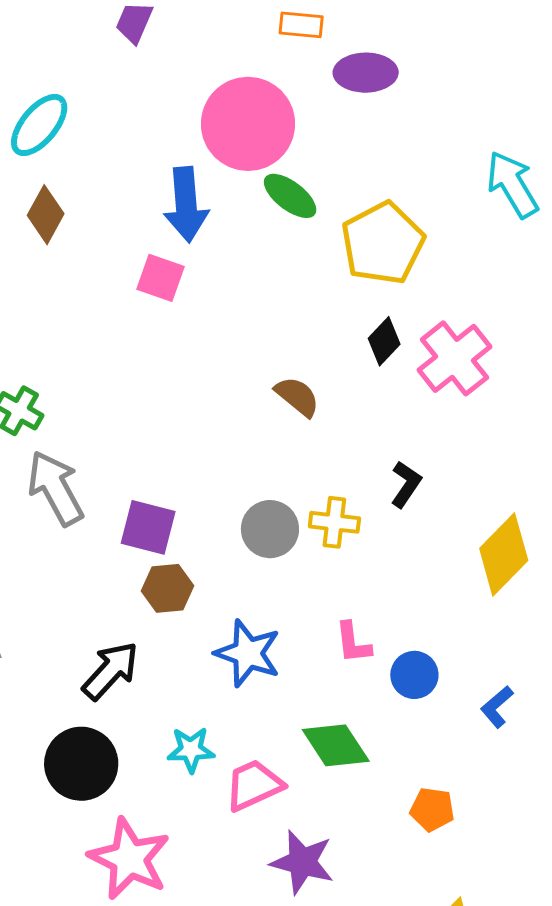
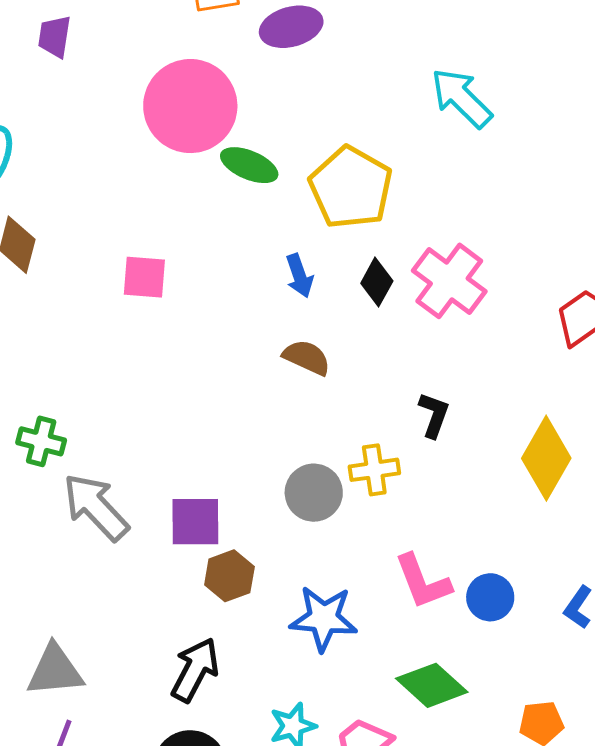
blue arrow: (186, 205) -> (299, 276), moved, size x0.6
pink L-shape: (353, 643) -> (423, 582), size x1.4

